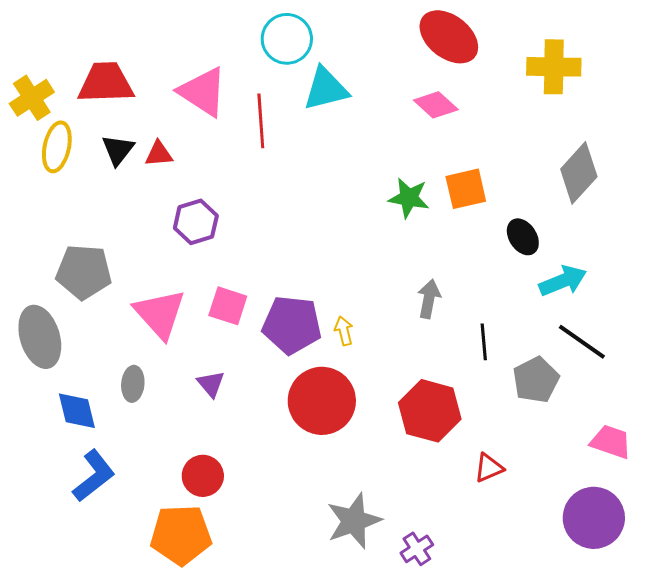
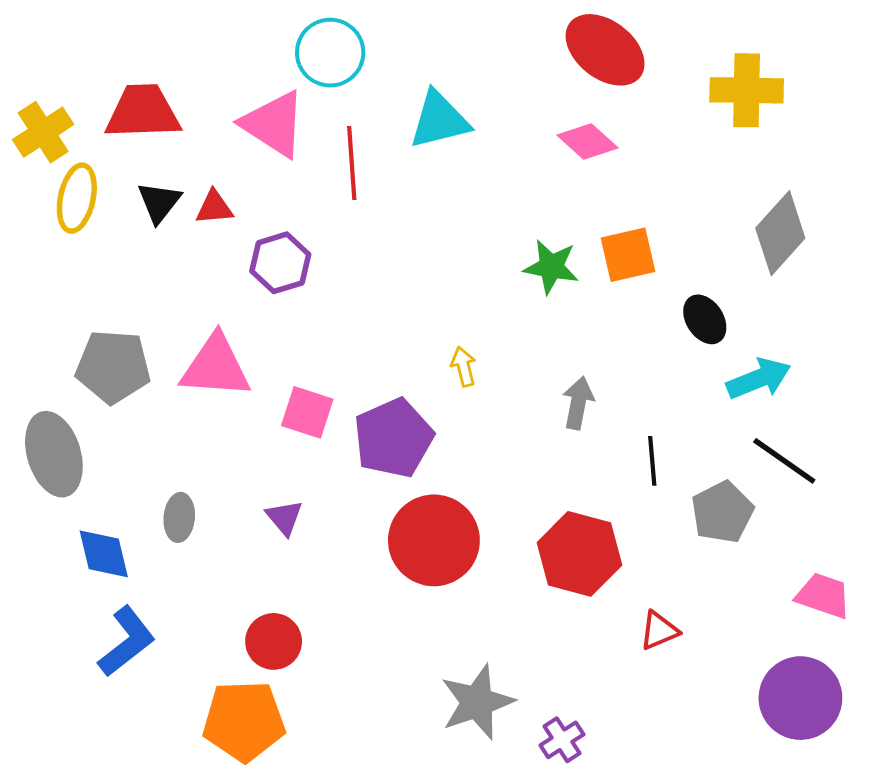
cyan circle: (287, 39) -> (330, 53), moved
purple hexagon: (196, 222) -> (280, 263), moved
pink triangle: (160, 314) -> (216, 367), moved, turned -44
purple pentagon: (292, 325) -> (393, 438), turned -30
yellow arrow: (344, 331) -> (464, 367), moved

